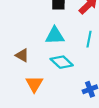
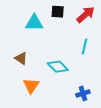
cyan triangle: (55, 36) -> (34, 23), moved

